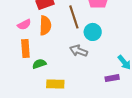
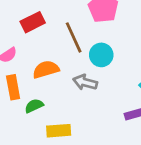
orange semicircle: (45, 25) -> (46, 69), moved, turned -102

